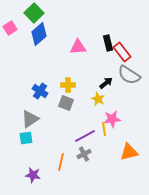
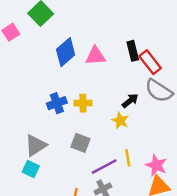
blue diamond: (39, 34) -> (66, 52), moved
blue cross: (40, 91) -> (57, 103), moved, turned 35
gray square: (66, 103) -> (80, 143), moved
pink star: (112, 119) -> (156, 165), moved, turned 30
cyan square: (26, 138) -> (31, 169), turned 32

